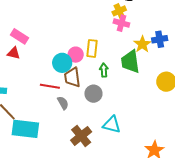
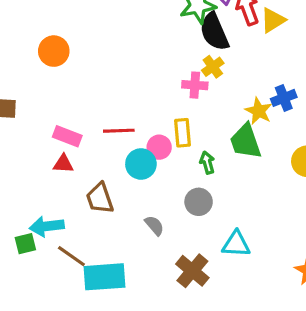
pink cross: (121, 23) -> (195, 85), moved
brown trapezoid: (72, 77) -> (100, 198), moved
red line: (50, 86) -> (119, 131), moved

